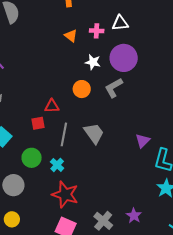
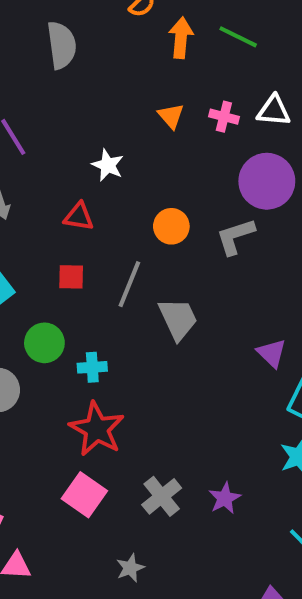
white star: (93, 62) -> (108, 165), moved
red triangle: (52, 106) -> (79, 217), moved
gray line: (64, 134) -> (129, 284), moved
purple triangle: (143, 141) -> (272, 353), turned -42
cyan cross: (57, 165) -> (92, 367), turned 32

